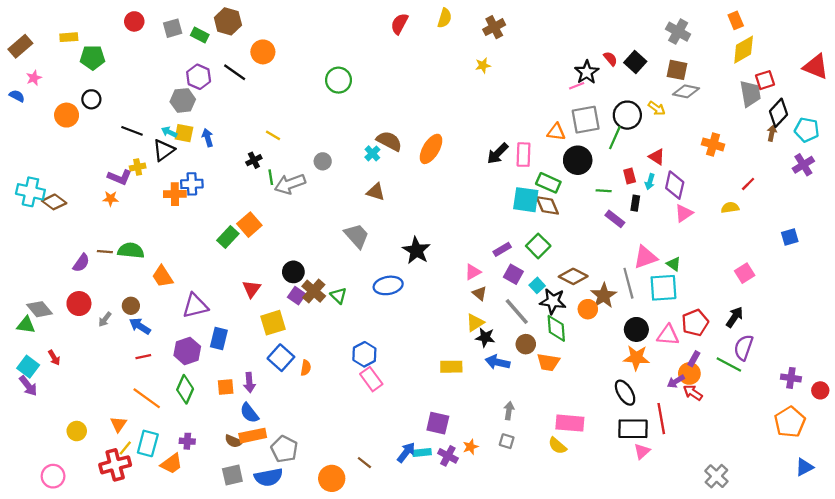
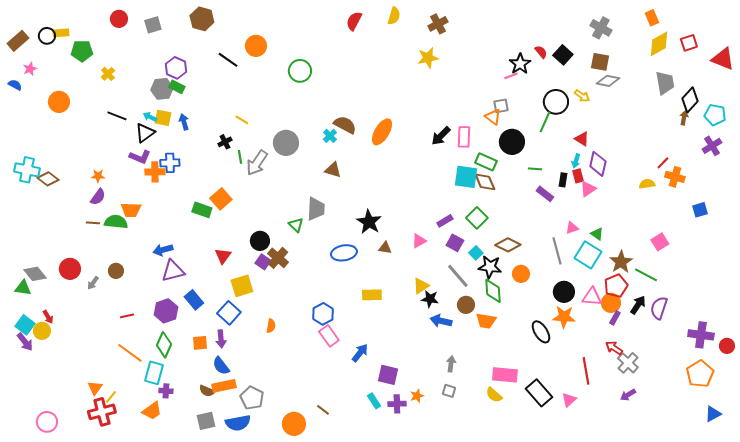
green rectangle: (200, 35) -> (177, 87), moved
orange circle: (263, 52) -> (256, 46), moved
yellow star: (483, 65) -> (428, 58), size x1.5
black line: (235, 72) -> (228, 60), moved
red square: (765, 80) -> (689, 43), moved
black circle: (91, 99) -> (47, 36), moved
gray square: (586, 120) -> (501, 106), moved, size x0.6
orange triangle: (556, 132) -> (493, 117), turned 30
orange cross: (713, 144) -> (675, 177), moved
gray circle: (323, 161) -> (286, 143), size x1.6
yellow cross: (138, 167) -> (108, 74), moved, turned -32
red rectangle: (630, 176) -> (578, 176), moved
purple L-shape: (120, 177) -> (140, 157), moved
gray arrow: (290, 184) -> (257, 163), turned -36
pink triangle: (684, 213) -> (588, 189), moved
gray trapezoid: (357, 236) -> (316, 209), turned 45
green rectangle: (228, 237) -> (202, 210), turned 66
pink triangle: (645, 257) -> (572, 228), size x0.6
purple semicircle: (81, 263) -> (98, 197), moved
orange trapezoid: (162, 276) -> (131, 210), moved, turned -55
cyan square: (663, 288) -> (588, 255), turned 36
brown triangle: (480, 293) -> (385, 248), moved, turned -32
green triangle: (338, 296) -> (296, 225), moved
brown star: (604, 296) -> (621, 262), moved
black arrow: (735, 317) -> (638, 305), moved
blue arrow: (140, 326) -> (163, 250), moved, turned -48
blue rectangle: (219, 338) -> (194, 300), turned -54
blue square: (281, 358) -> (229, 313), moved
green line: (729, 364) -> (646, 275), moved
yellow rectangle: (451, 367) -> (372, 295), moved
orange circle: (689, 373) -> (611, 303), moved
purple cross: (791, 378) -> (701, 335), size x1.4
purple arrow: (676, 381) -> (628, 395), moved
black ellipse: (625, 393) -> (541, 332), moved
orange triangle: (118, 424) -> (95, 388), moved
black rectangle: (633, 429) -> (539, 393), moved, turned 48
yellow circle: (77, 431) -> (42, 331), moved
cyan rectangle: (148, 443) -> (154, 373), moved
blue arrow: (406, 452) -> (360, 353), moved
cyan rectangle: (422, 452) -> (374, 401), turned 63
purple cross: (448, 456) -> (397, 404), turned -30
gray cross: (716, 476) -> (628, 363), moved

